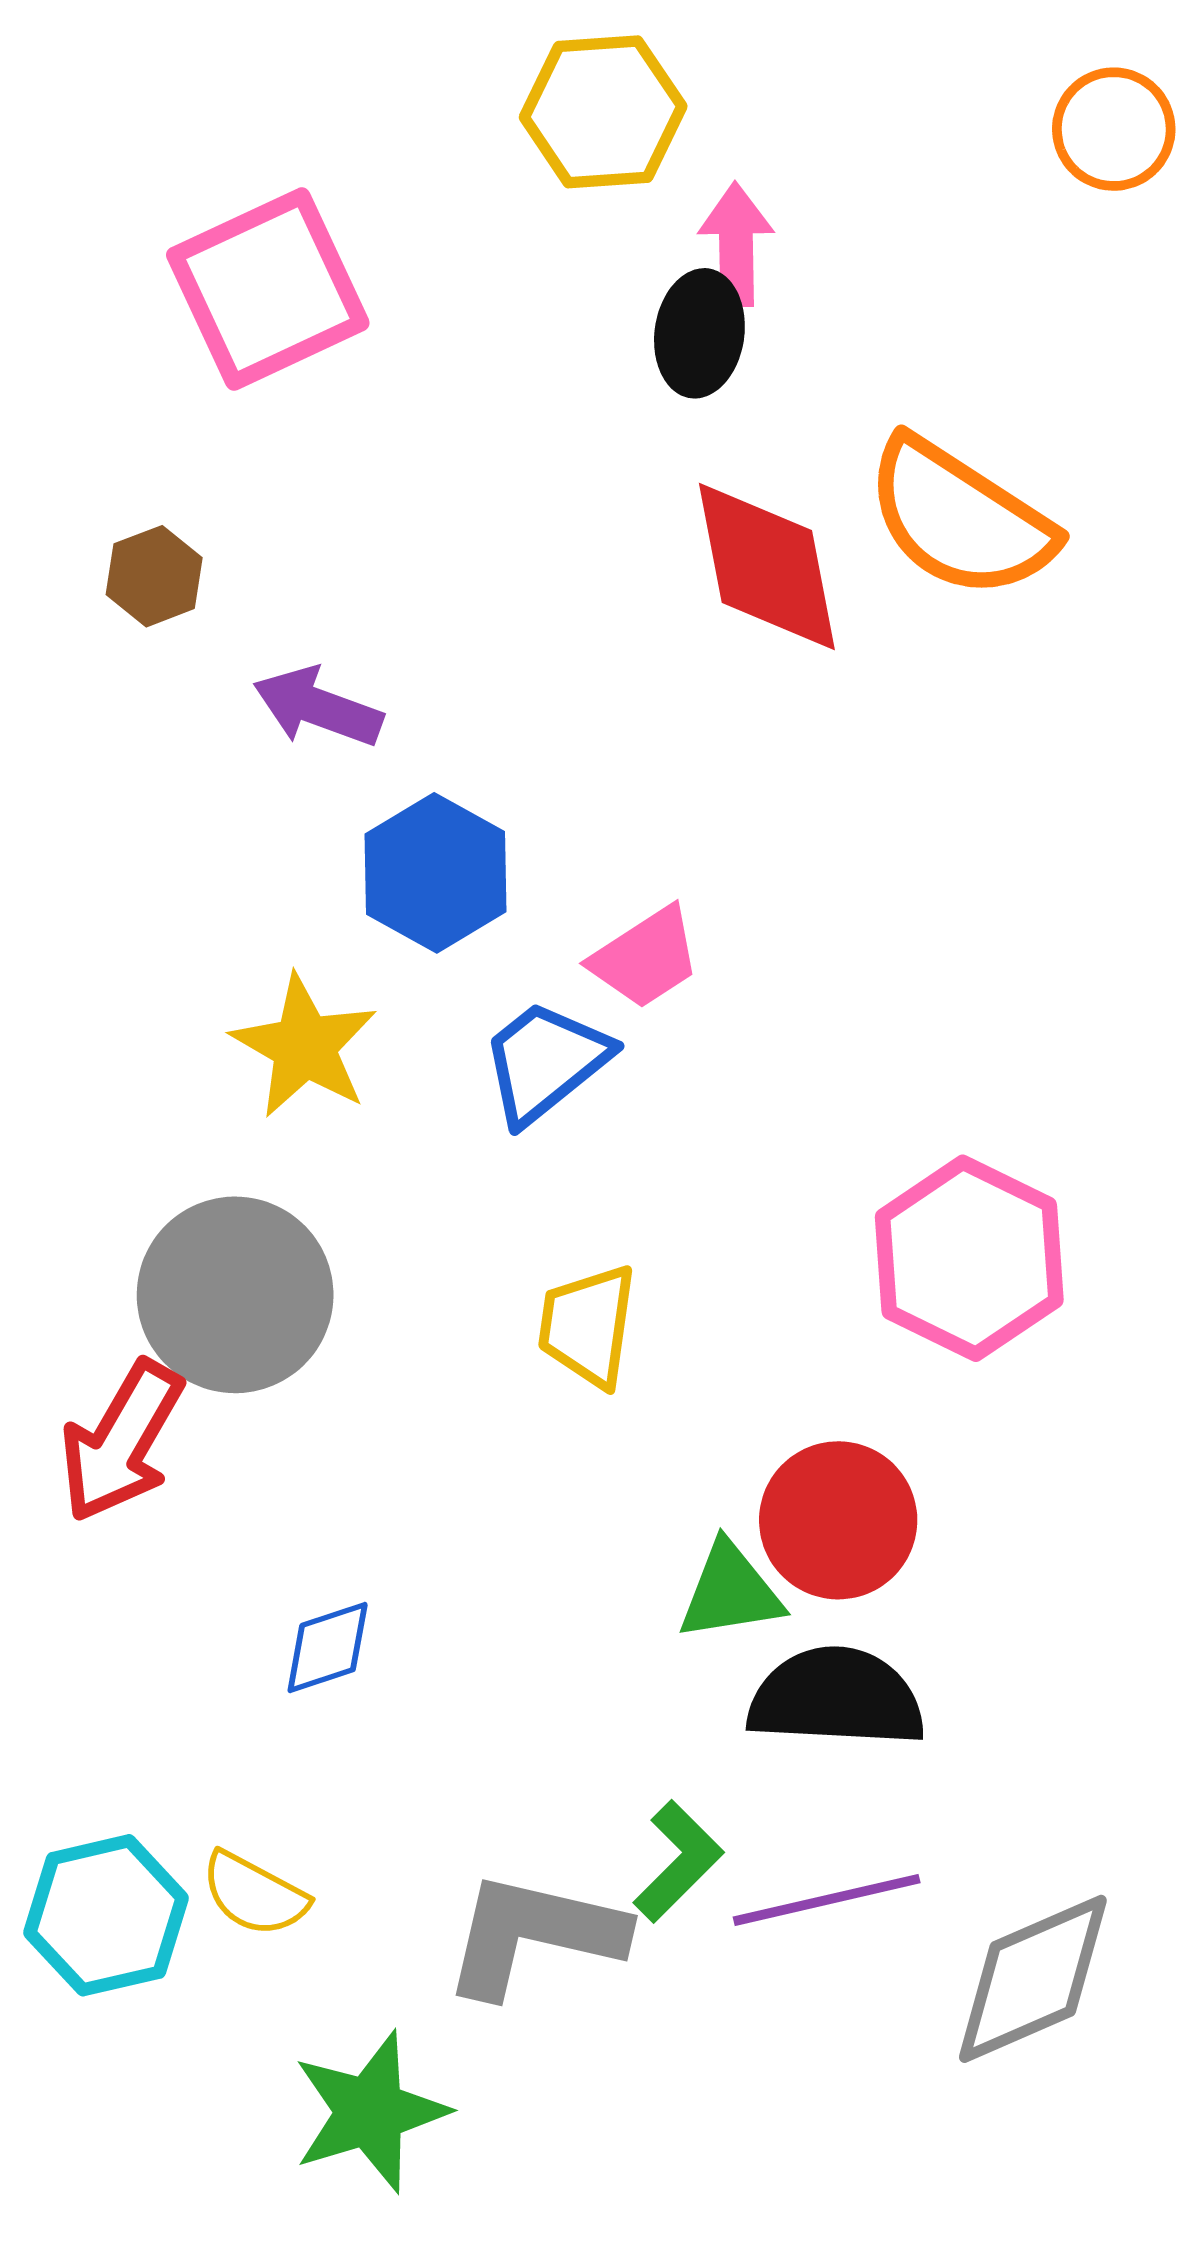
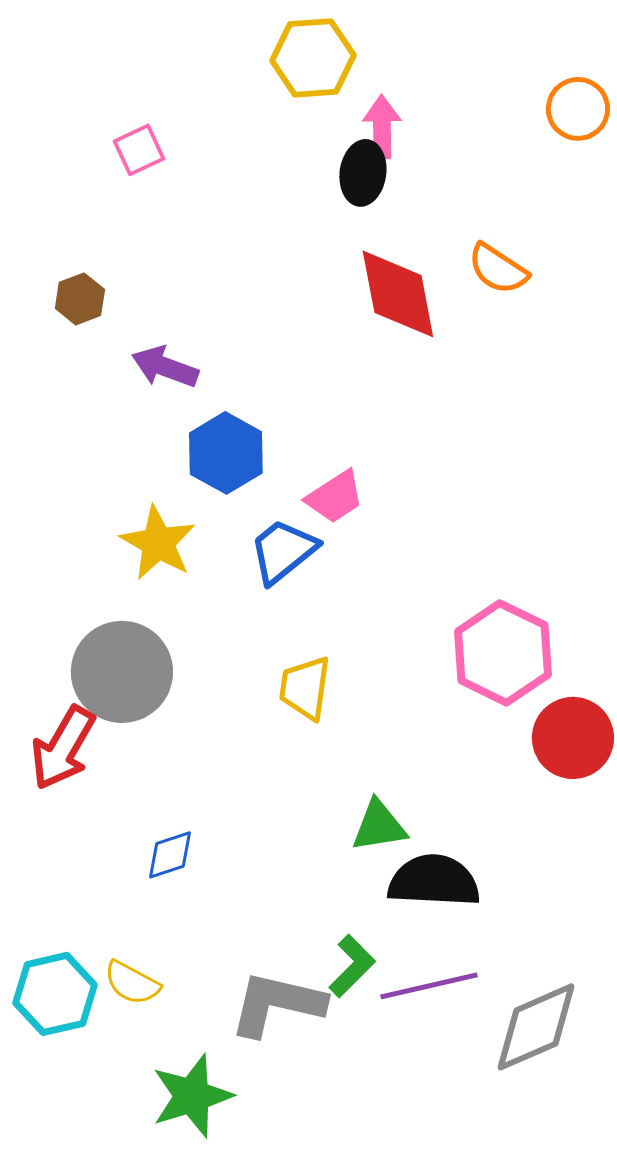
orange circle: (1114, 129) -> (578, 109), moved
pink square: (268, 289) -> (139, 150), size x0.5
orange semicircle: (960, 518) -> (498, 269), size x0.6
red circle: (838, 1520) -> (573, 738), moved

